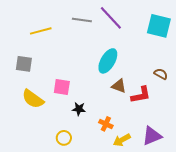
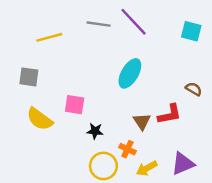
cyan square: (159, 26) -> (191, 31), size x0.7
brown triangle: (119, 86) -> (142, 121), moved, turned 35
yellow circle: (64, 138) -> (103, 166), moved, size x1.5

